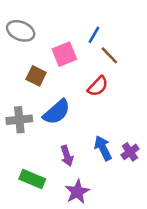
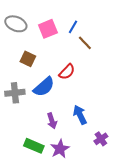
pink square: (64, 54) -> (48, 29), moved
red semicircle: (98, 86) -> (67, 72), moved
purple cross: (130, 152) -> (101, 139), moved
green rectangle: (32, 179) -> (34, 146), moved

